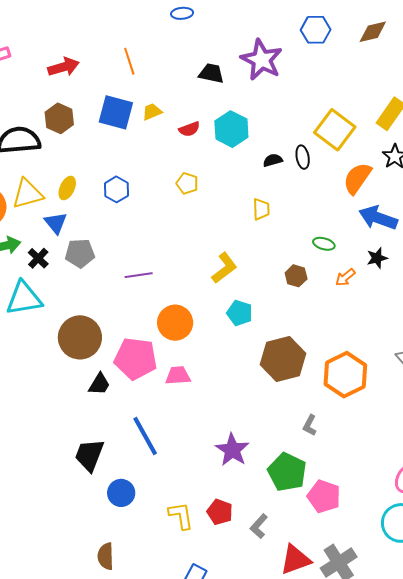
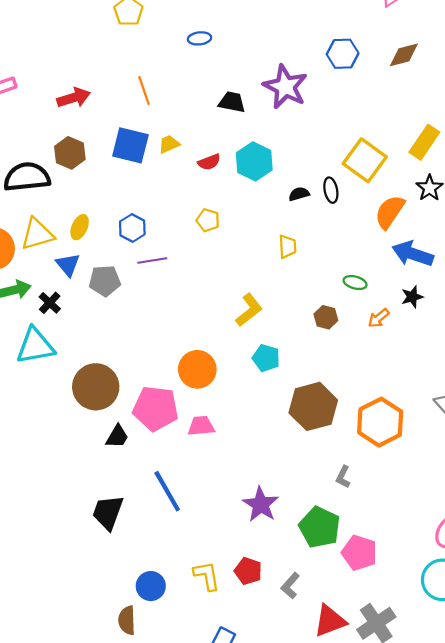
gray pentagon: (80, 253) -> (105, 281), moved
purple line: (139, 275) -> (152, 261), moved
blue circle: (121, 493) -> (151, 586), moved

